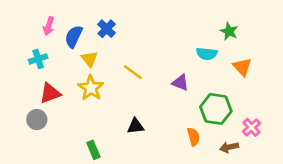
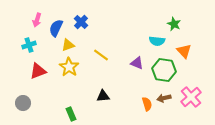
yellow triangle: (89, 59) -> (68, 45), turned 48
green hexagon: (216, 109) -> (164, 70), moved
gray circle: (37, 120) -> (23, 103), moved
pink cross: (251, 127) -> (191, 97), size x1.5
brown arrow: (229, 147) -> (164, 98), moved

